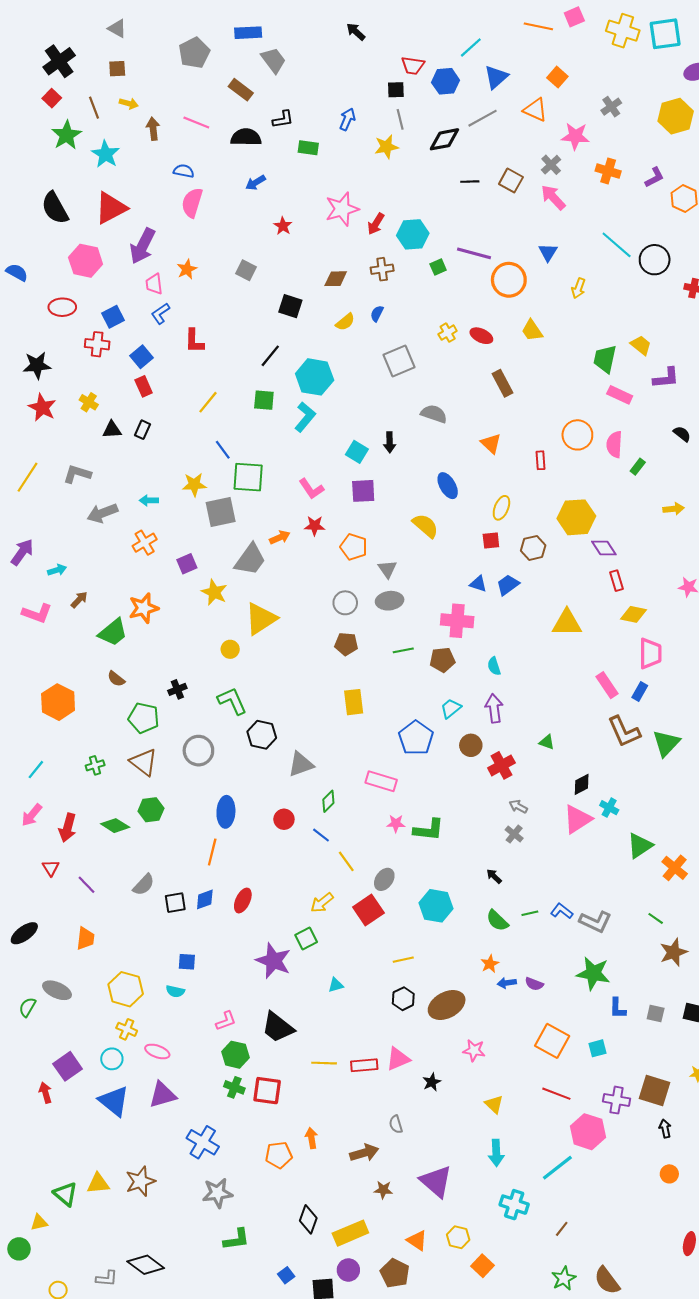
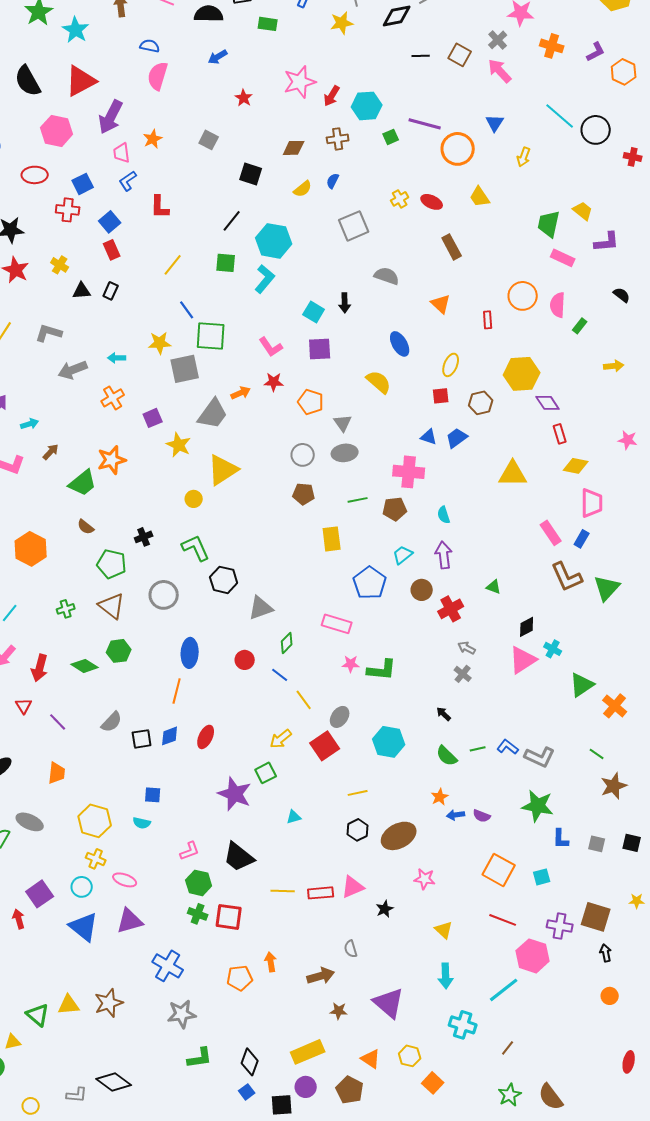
yellow rectangle: (354, 702) -> (332, 539), moved
black diamond: (308, 1219) -> (250, 1062), moved

